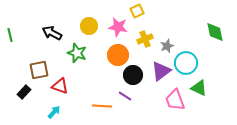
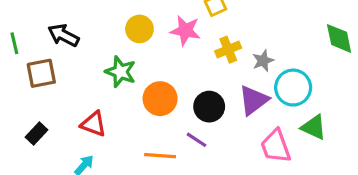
black arrow: (52, 33) -> (63, 35), moved
orange circle: (118, 55) -> (160, 99), moved
brown square: (39, 70) -> (41, 73), moved

